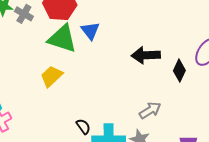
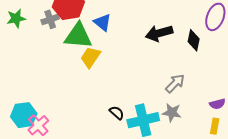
gray cross: (24, 14) -> (50, 19), moved, turned -36
yellow trapezoid: (52, 76) -> (90, 57), moved

